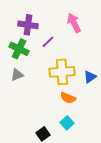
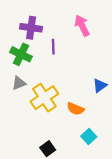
purple line: (48, 42) -> (53, 47), turned -48
yellow cross: (62, 72) -> (44, 98), moved, turned -30
cyan square: (67, 123) -> (89, 136), moved

